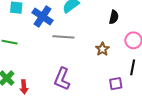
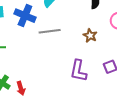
purple L-shape: (62, 79) -> (78, 71), moved

